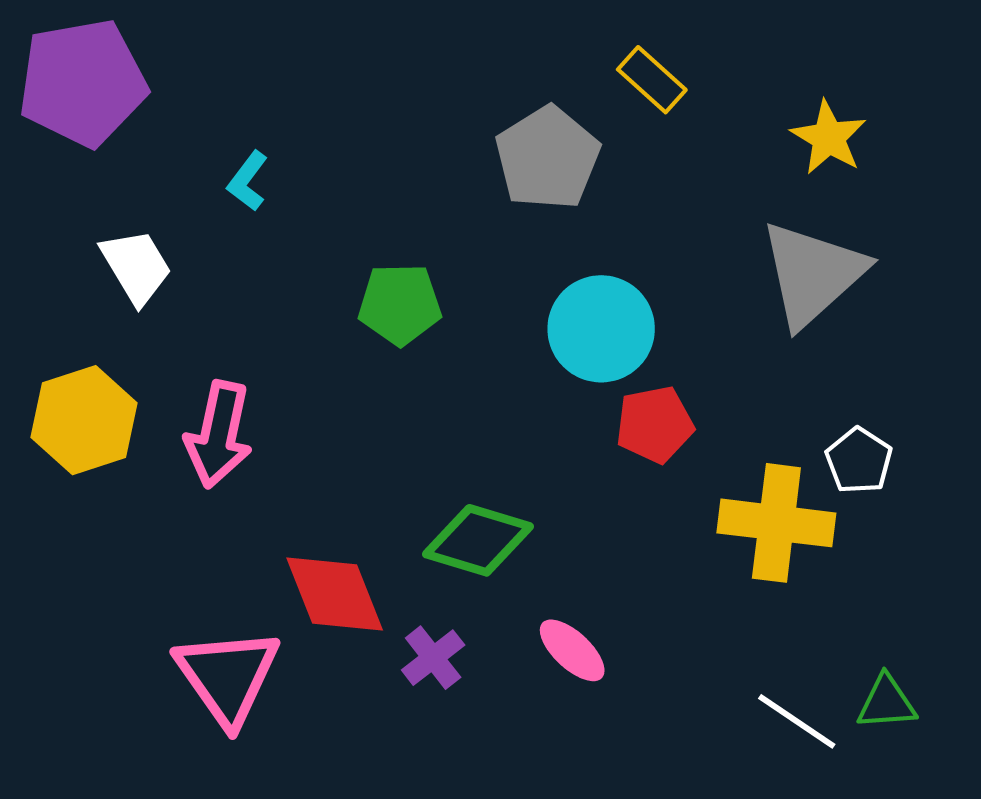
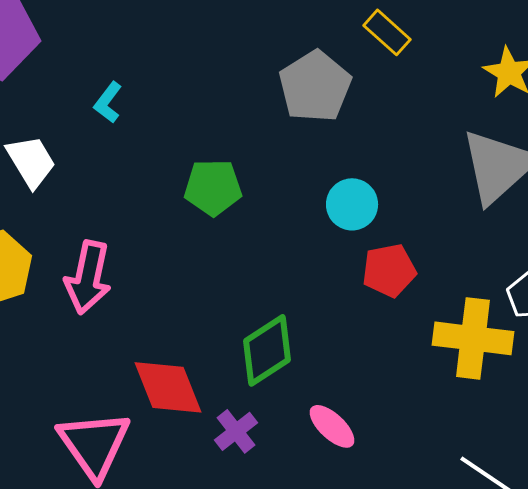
cyan circle: (601, 329) -> (352, 204), size x0.7
green diamond: (478, 540) -> (267, 350), turned -50

